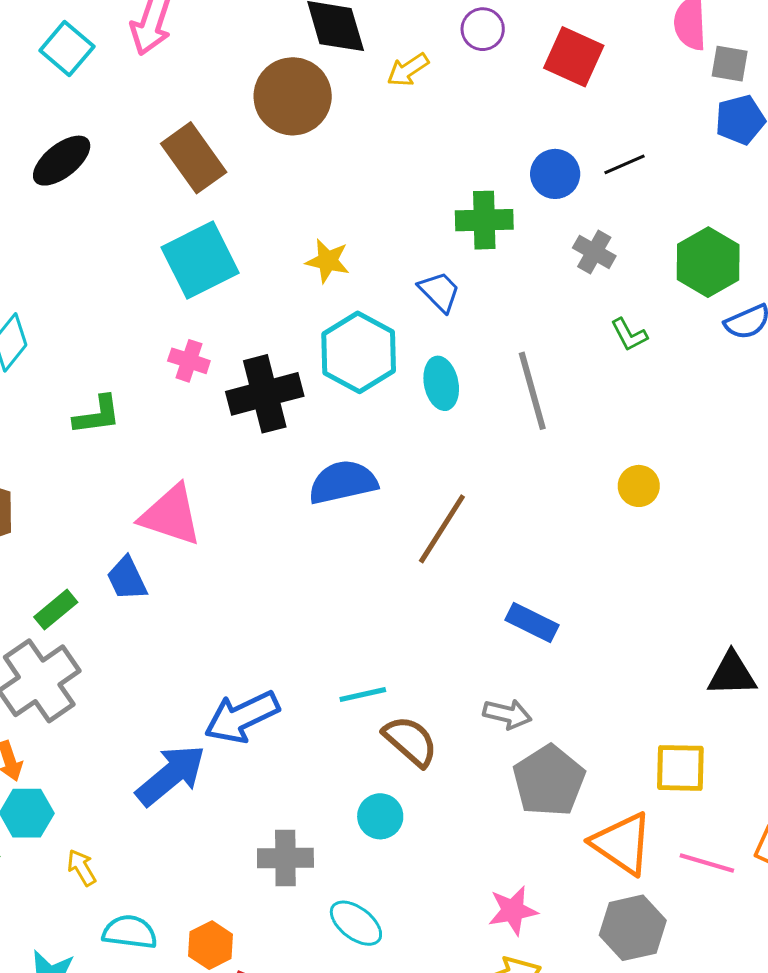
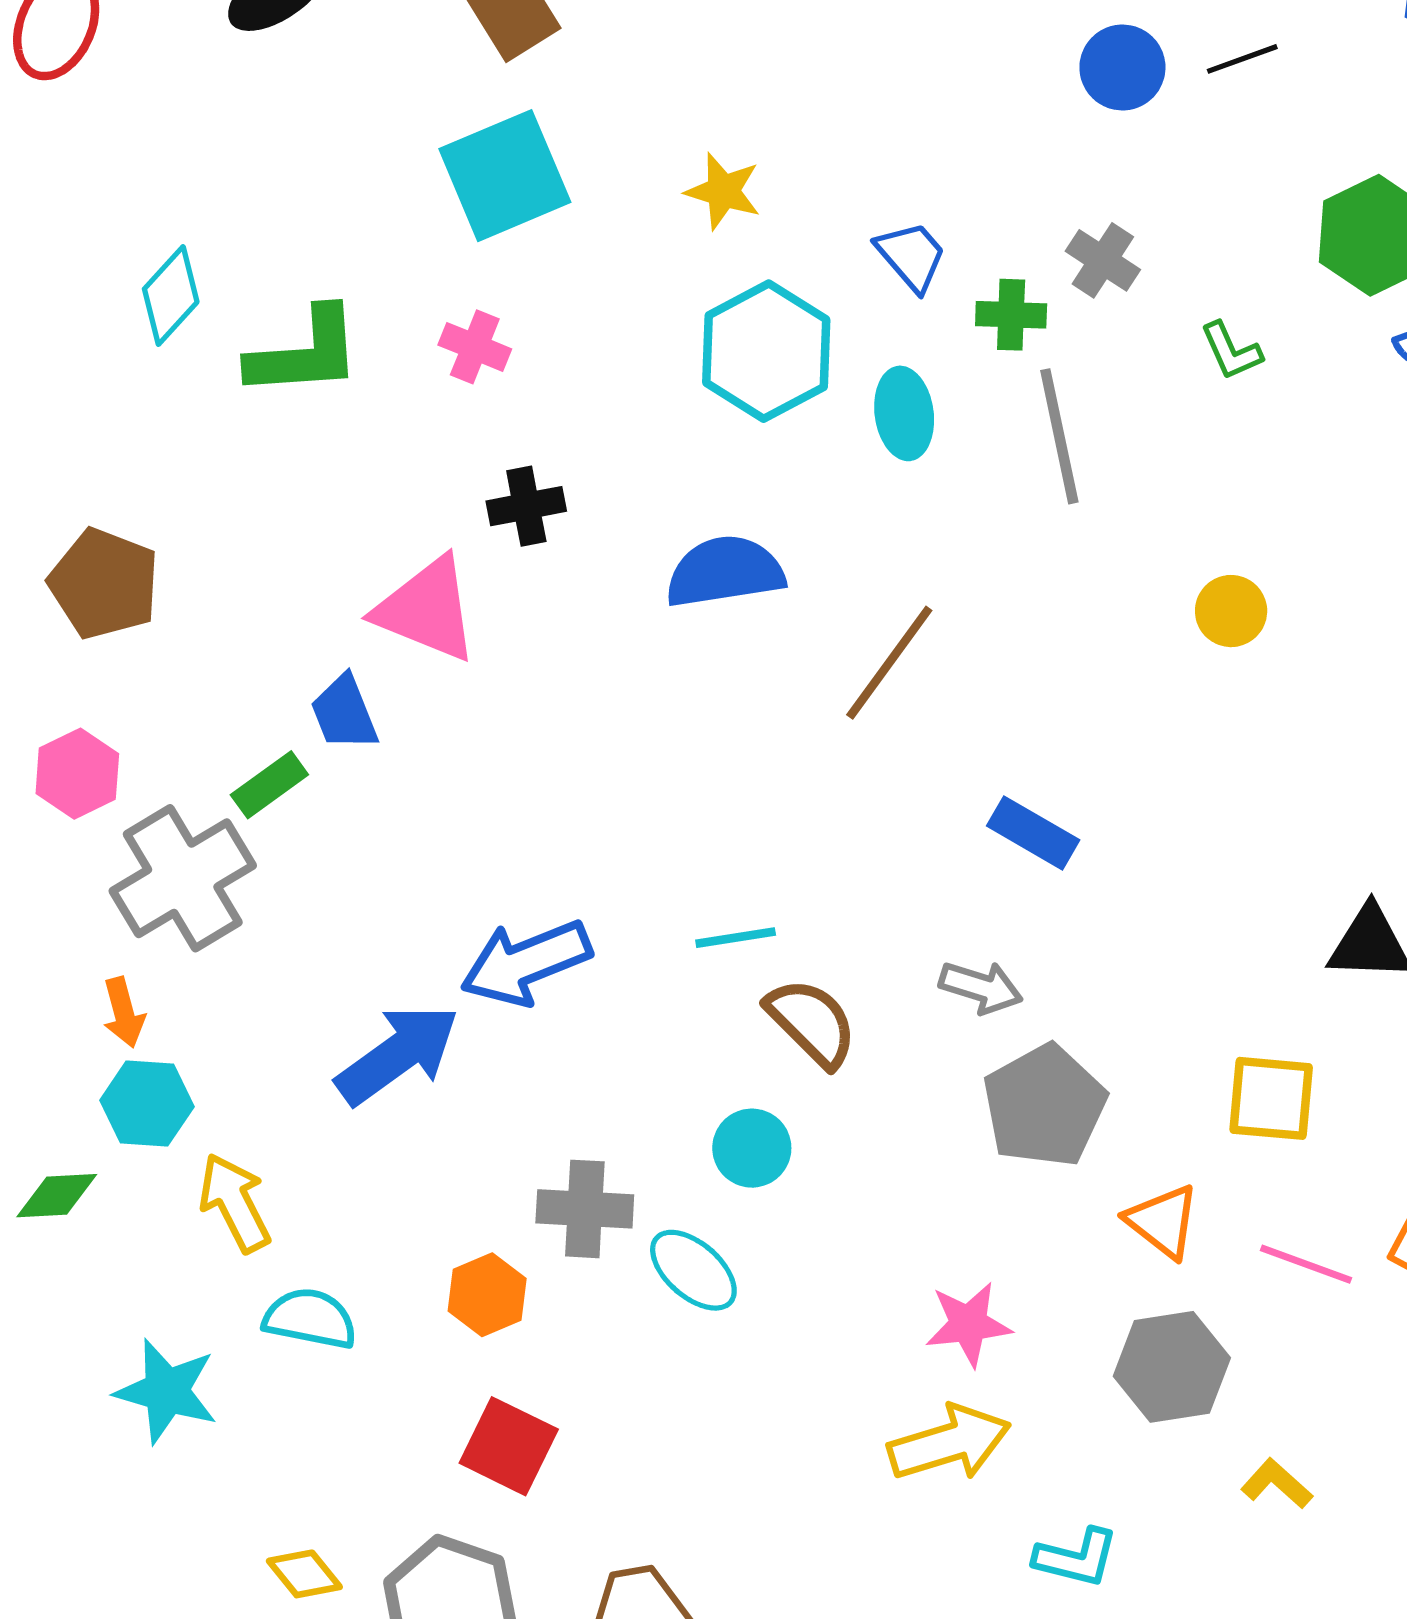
green cross: (484, 220) -> (1011, 315), moved, size x0.7
gray cross: (594, 252) -> (1103, 260), moved
black cross: (265, 394) -> (526, 506), moved, size x0.6
green L-shape: (97, 415) -> (305, 353), moved, size x1.4
green rectangle: (56, 610) -> (269, 785), moved
orange triangle: (622, 843) -> (1163, 1221), size x0.7
yellow arrow: (82, 868) -> (235, 1203), size x1.5
cyan ellipse: (356, 923) -> (693, 1270), moved
orange hexagon: (211, 945) -> (487, 1295), moved

